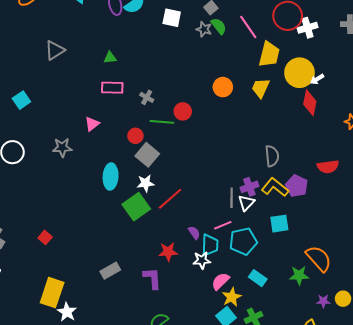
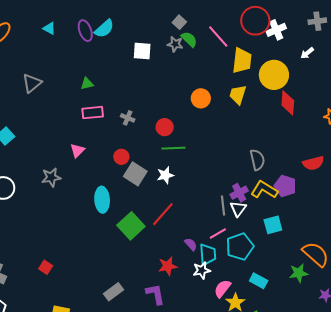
white square: (172, 18) -> (142, 51), moved
white arrow: (317, 79) -> (307, 53), moved
green line: (162, 122) -> (173, 148), moved
white star: (146, 183) -> (165, 175), moved

